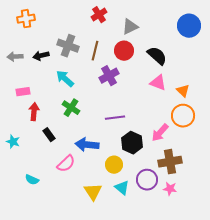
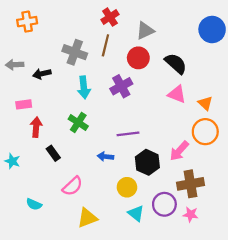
brown line: (95, 51) -> (105, 45), moved
black arrow: (41, 56) -> (42, 74), moved
cyan arrow: (65, 79) -> (84, 87), moved, turned -138
blue arrow: (87, 145) -> (105, 157), moved, size x0.6
yellow triangle: (93, 192) -> (87, 218), moved, turned 42

